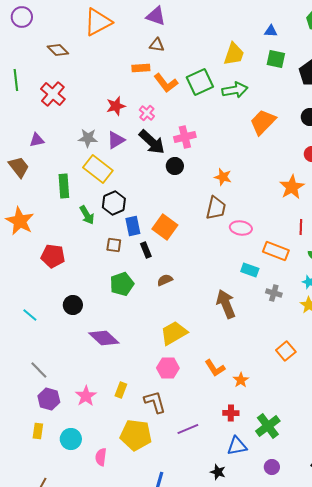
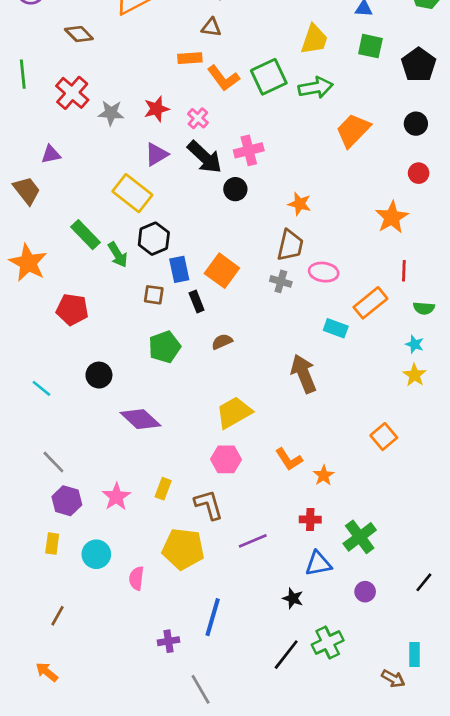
gray star: (88, 138) -> (111, 113), moved
green rectangle: (64, 186) -> (86, 235), moved, turned -40
orange rectangle: (276, 251) -> (370, 303), turned -60
gray cross: (274, 293) -> (281, 281), moved

